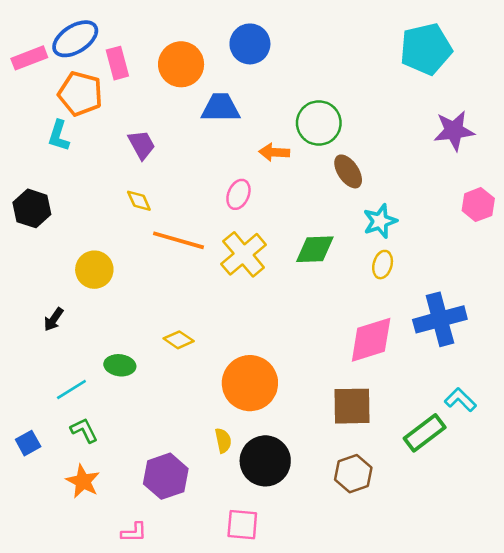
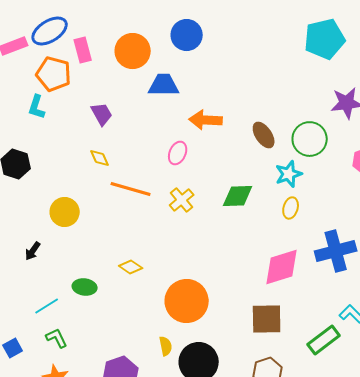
green circle: (319, 123) -> (310, 139), moved
orange arrow: (274, 152) -> (206, 120), size x1.4
yellow cross: (244, 254) -> (182, 200), size x0.7

